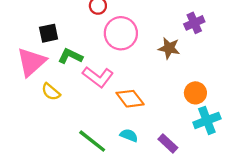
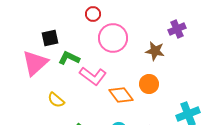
yellow semicircle: (51, 92) -> (56, 100), moved
orange circle: (195, 93) -> (149, 84), moved

